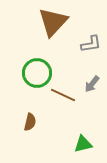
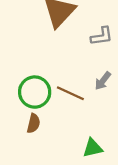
green circle: (37, 73) -> (35, 92), moved

